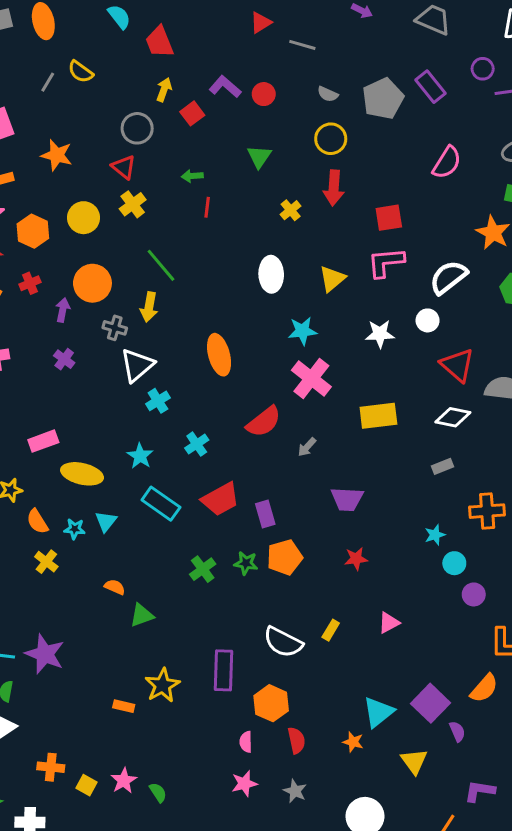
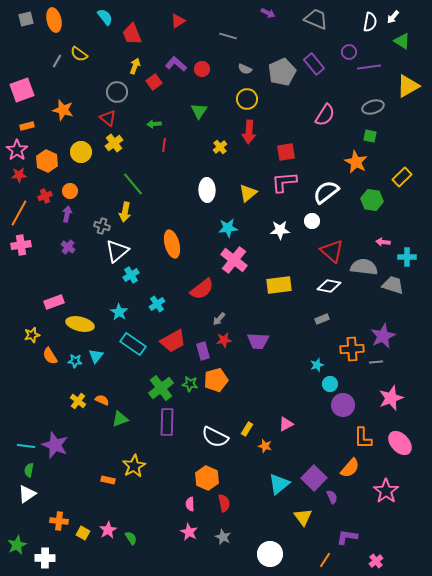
red triangle: (261, 23) -> (178, 21), moved
orange circle: (92, 283) -> (70, 191), moved, size x0.6
gray arrow: (307, 447) -> (219, 319), moved
red star: (356, 559) -> (224, 340), moved
yellow cross: (46, 562) -> (78, 401), moved
green cross: (203, 569) -> (161, 388), size x1.4
purple circle: (474, 594) -> (343, 405), size x1.5
purple rectangle: (224, 670) -> (167, 422), moved
orange star: (353, 742) -> (265, 446), moved
pink star: (244, 784) -> (189, 532), turned -30

